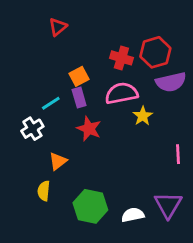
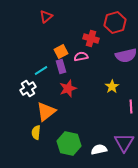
red hexagon: (155, 52) -> (115, 22), moved
pink semicircle: (121, 93) -> (81, 56), moved, size x0.6
yellow star: (143, 116) -> (112, 86), moved
red star: (89, 129) -> (68, 88), turned 30
orange triangle: (58, 161) -> (46, 112), size x1.5

